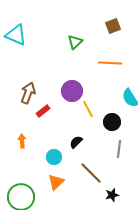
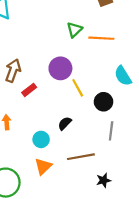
green triangle: (75, 42) -> (74, 30), moved
brown line: (91, 173) -> (81, 157), turned -55

